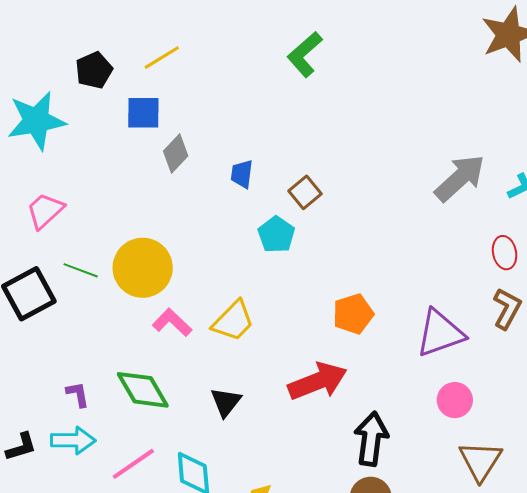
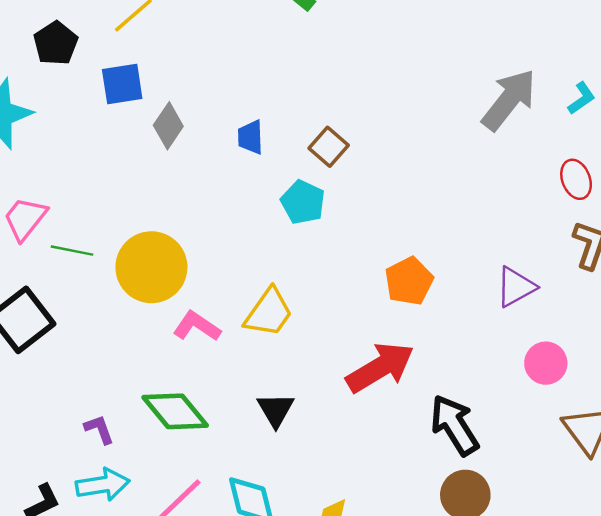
green line: (81, 270) -> (72, 251), moved
purple triangle: (440, 333) -> (516, 287), size x0.7
black arrow: (371, 439) -> (454, 425), turned -30

